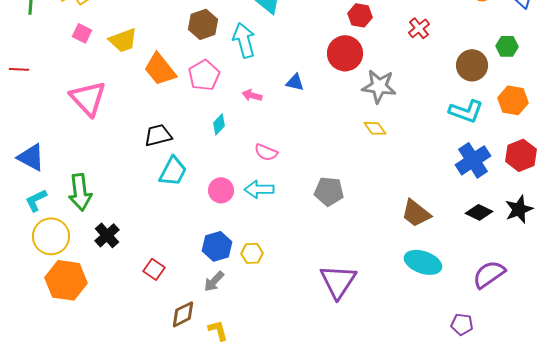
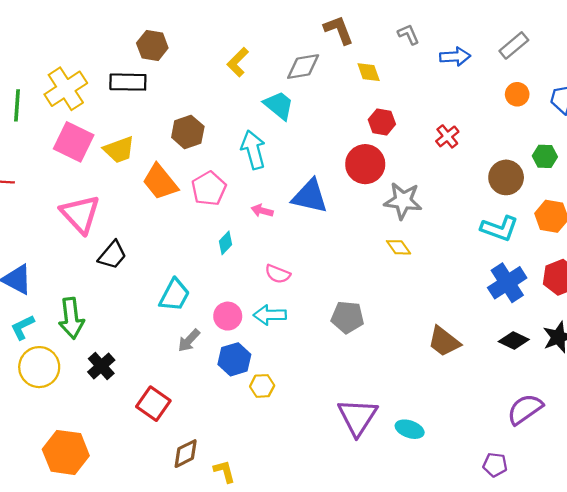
brown hexagon: (203, 24) -> (188, 132), moved
pink square: (82, 33) -> (74, 142), size x1.8
blue triangle: (295, 82) -> (310, 196), size x1.8
black trapezoid: (158, 135) -> (112, 255), moved, turned 144
blue hexagon: (217, 246) -> (234, 359), moved
cyan ellipse: (423, 262) -> (410, 429), moved, size x0.7
red square: (154, 269) -> (153, 404), size x1.4
orange hexagon: (66, 280) -> (66, 452), moved
gray arrow: (214, 281) -> (189, 340), moved

